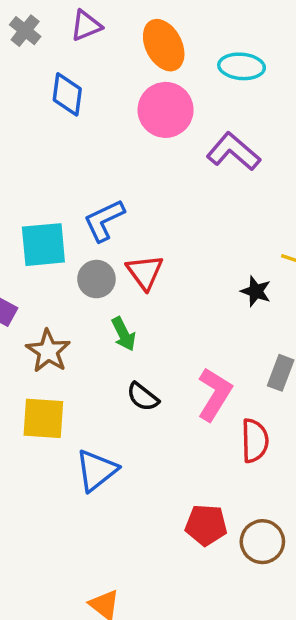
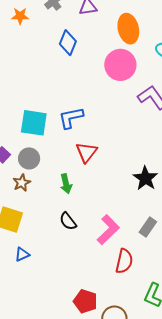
gray circle: (96, 279) -> (29, 158), moved
black star: (256, 291) -> (145, 178), size x1.4
brown star: (48, 351) -> (22, 183), size x0.7
blue triangle: (97, 470) -> (22, 254), moved, size x0.6

